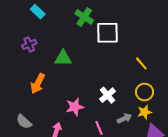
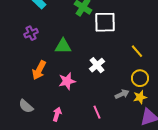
white cross: (107, 95) -> (97, 65), moved
pink star: (75, 107) -> (67, 81), moved
gray arrow: (124, 118) -> (122, 94), moved

